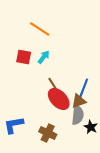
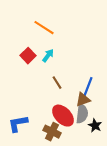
red square: (24, 57) -> (28, 56), turned 35
red ellipse: (59, 99) -> (63, 116), moved

